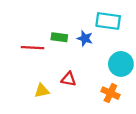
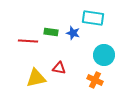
yellow triangle: (42, 91) -> (36, 78), size x1.5

